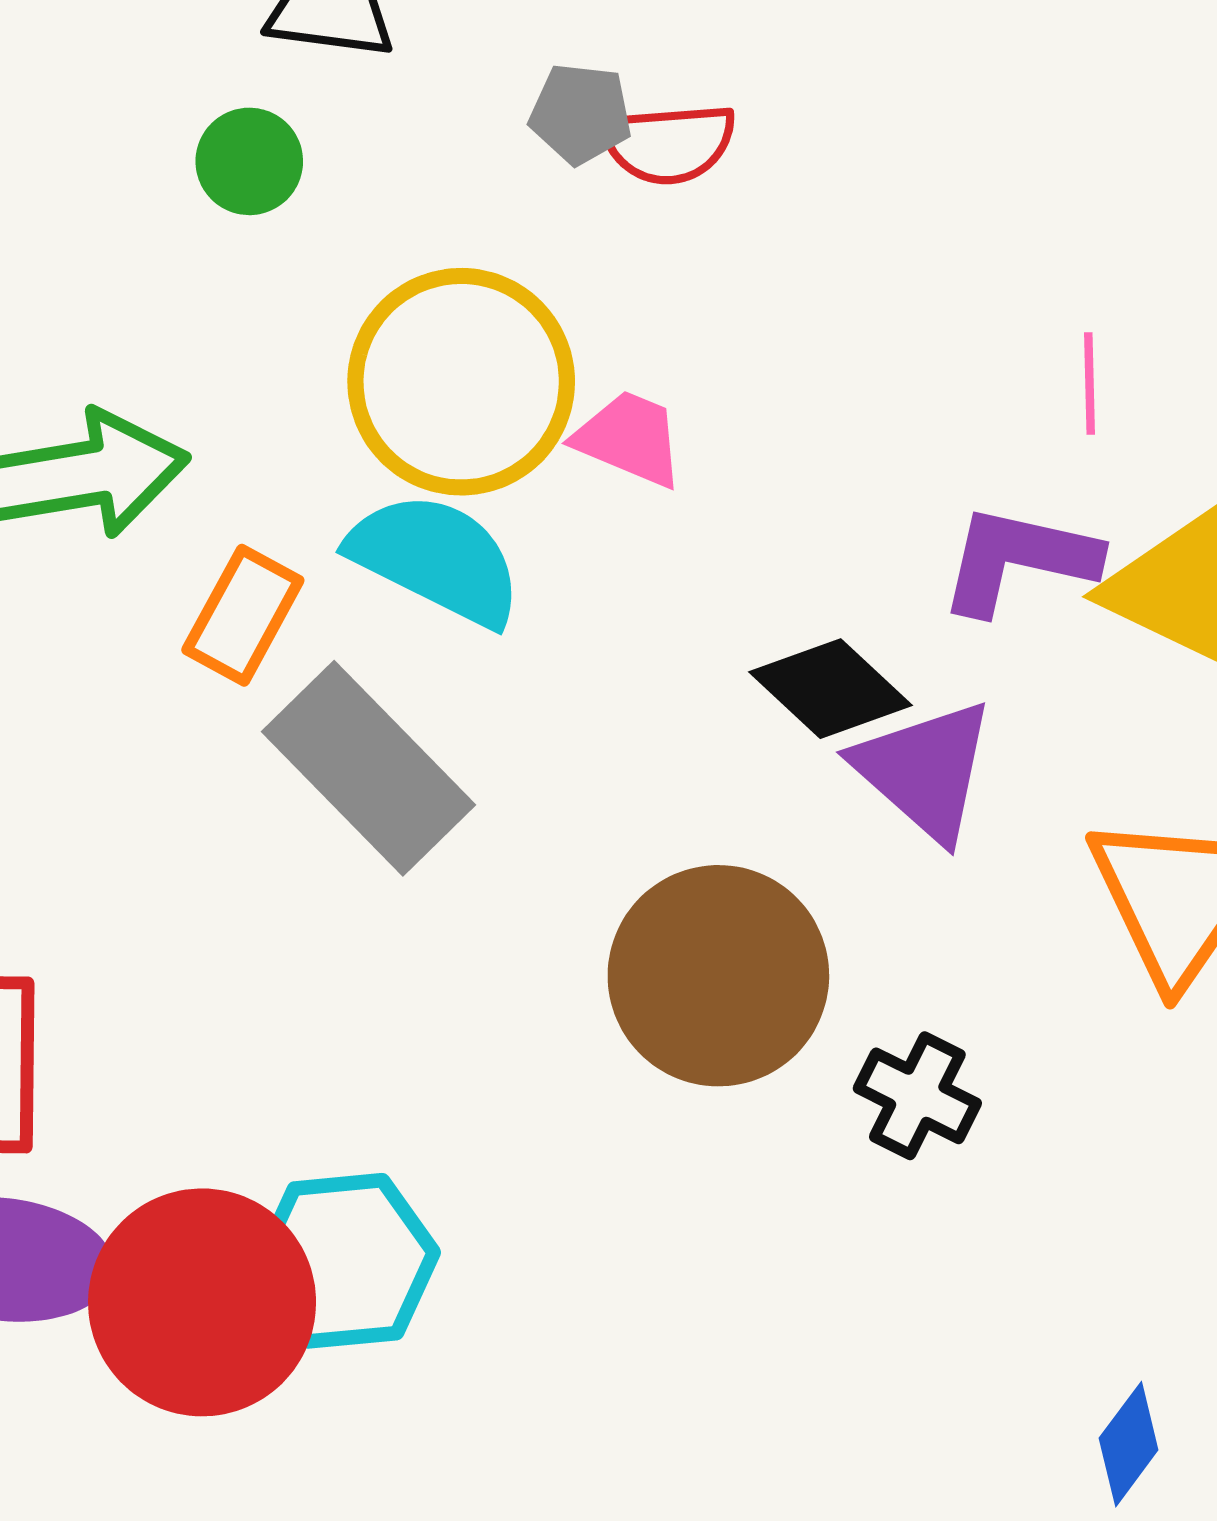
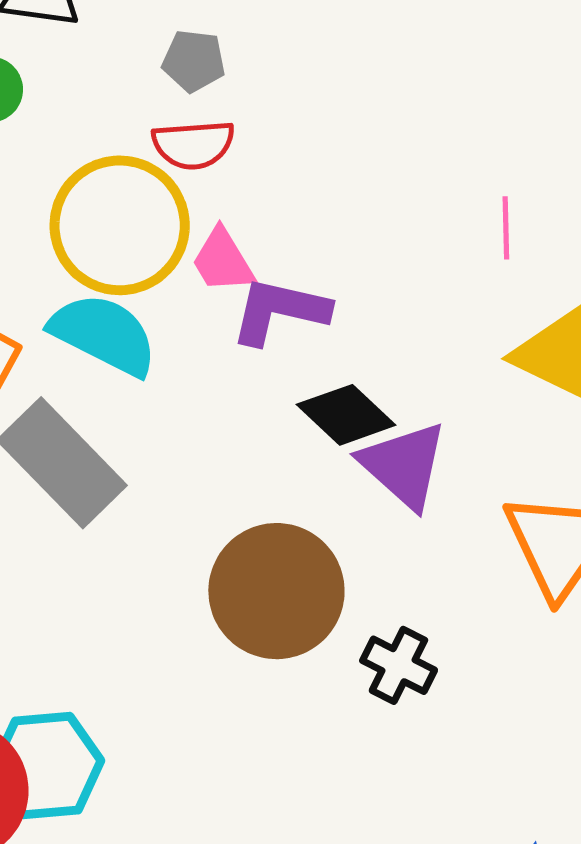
red semicircle: (669, 143) -> (193, 145), moved
pink trapezoid: (629, 439) -> (223, 261), turned -144
purple L-shape: (1018, 559) -> (280, 311), moved

